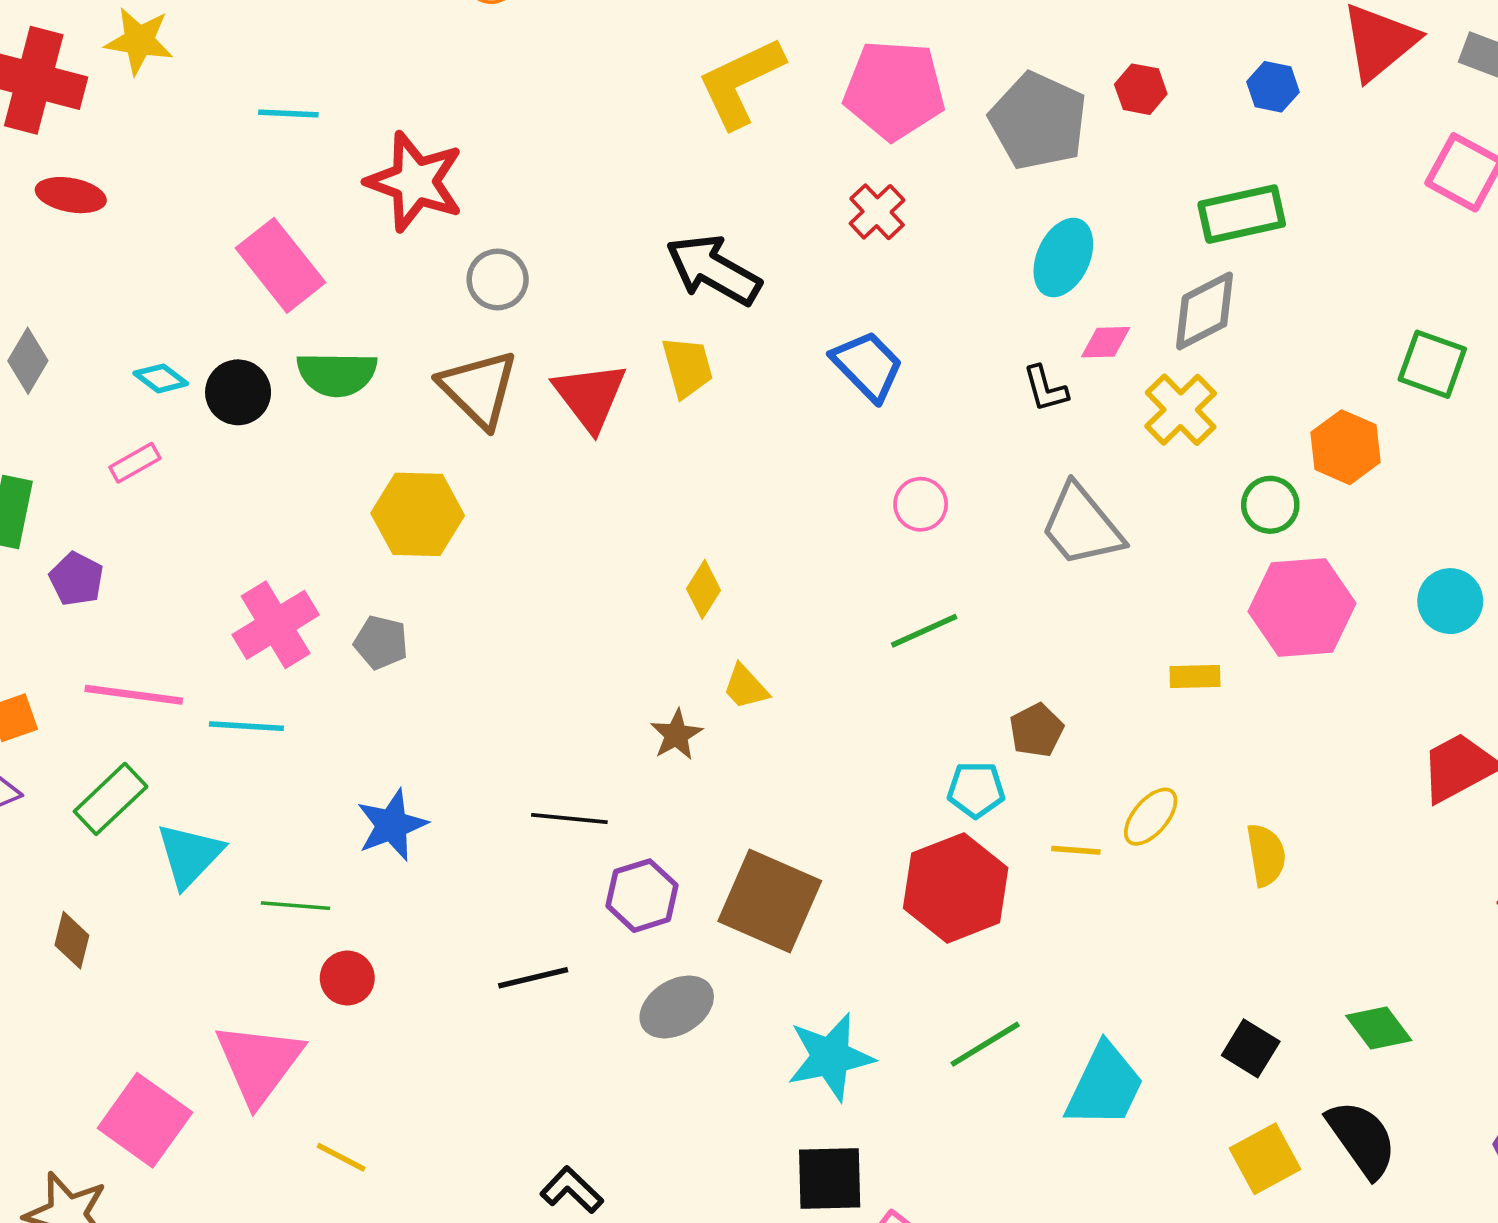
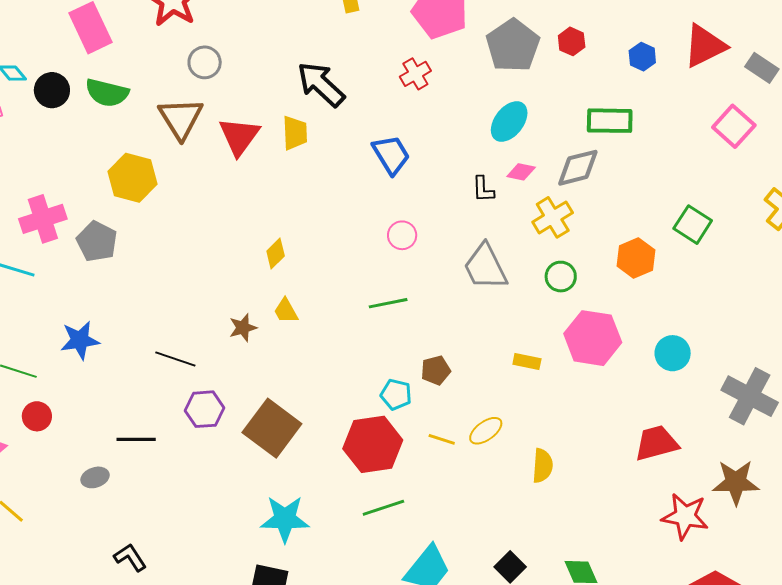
green circle: (1270, 505) -> (561, 277), moved
gray pentagon: (381, 642) -> (97, 241), size x1.4
gray ellipse: (677, 1007) -> (95, 477), moved, size x0.7
green line: (985, 1044) -> (383, 508), moved

